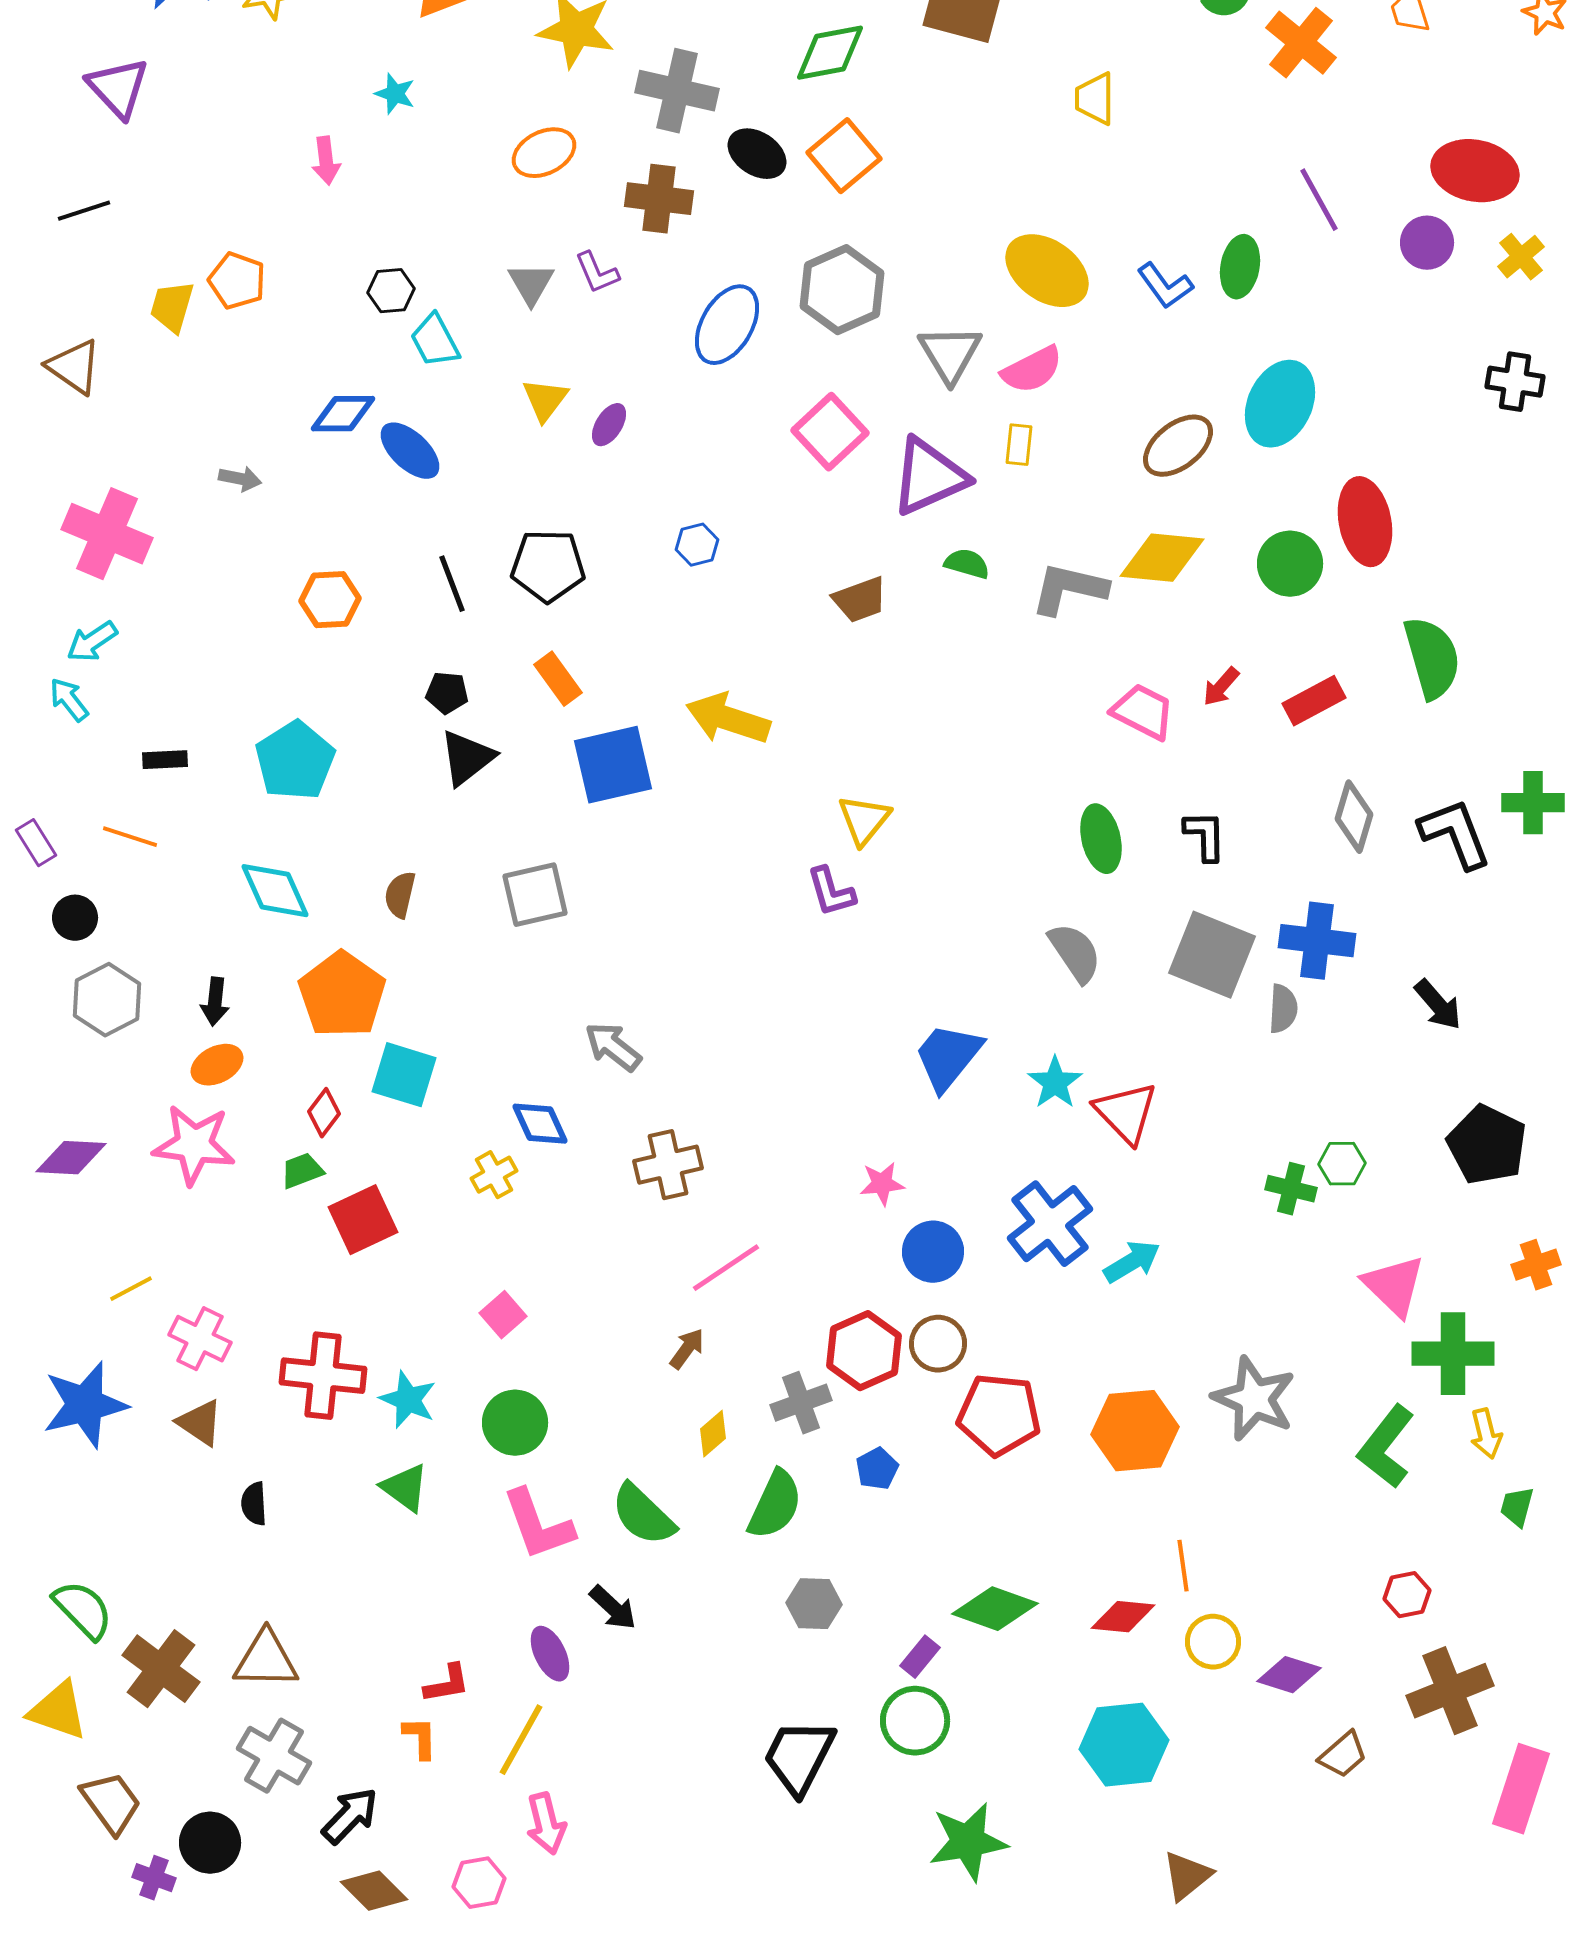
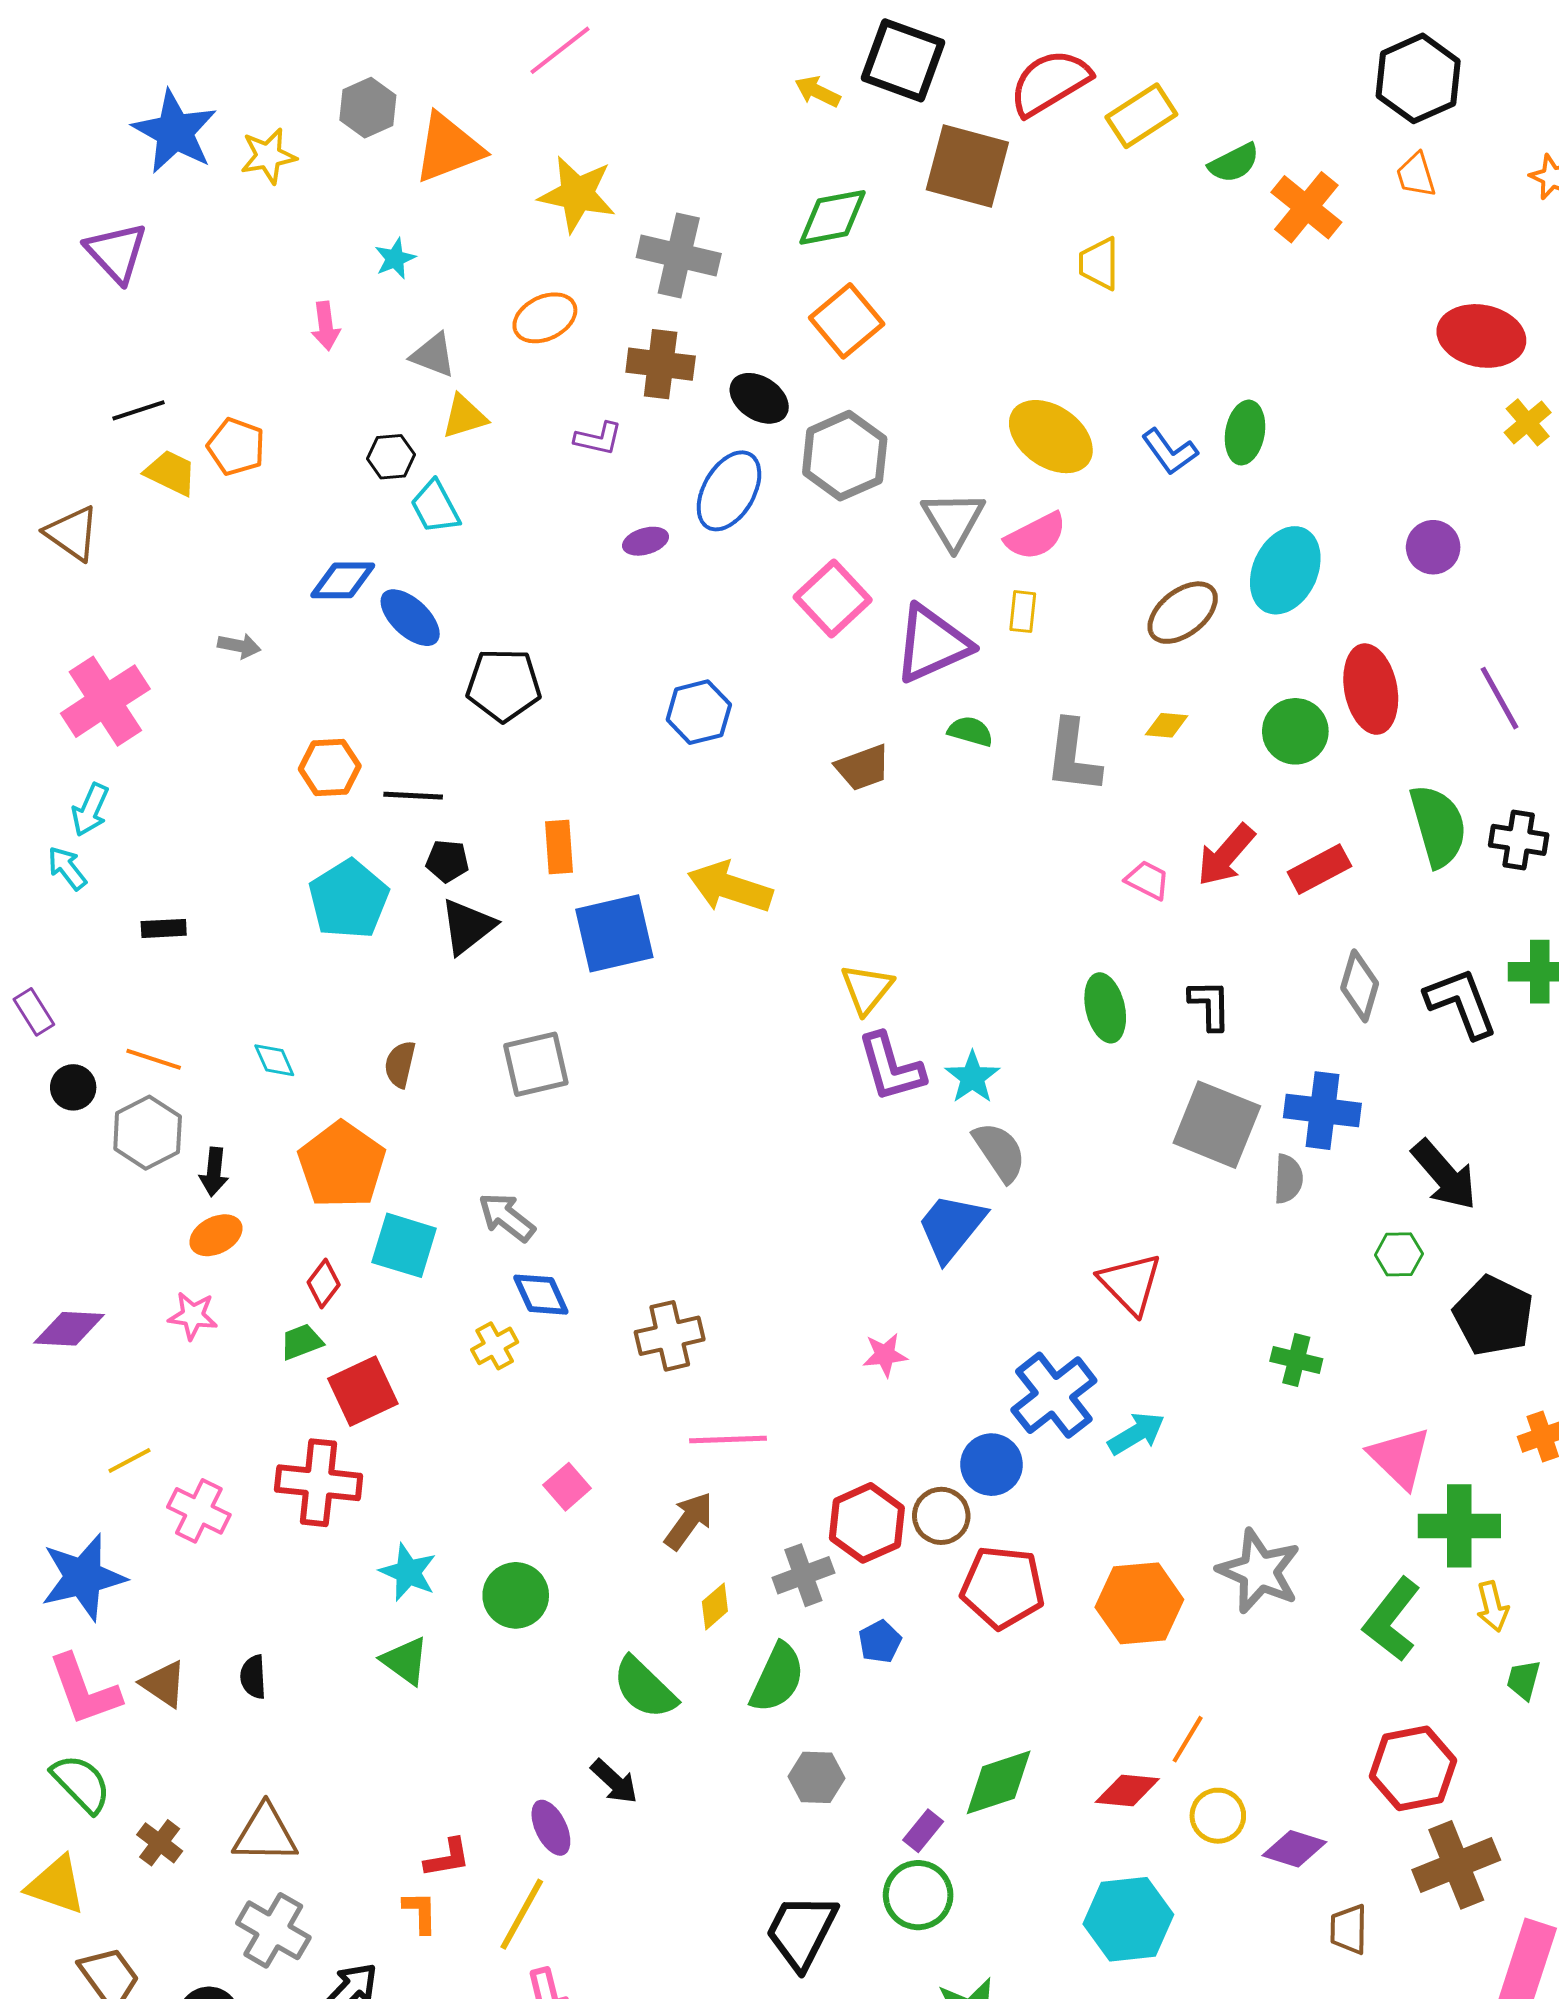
cyan star: (395, 94) -> (395, 259), turned 30
black ellipse: (757, 154) -> (759, 398), moved
purple line: (1319, 200) -> (1500, 698), moved
black line: (84, 211) -> (139, 410), moved
purple circle: (1427, 243) -> (1433, 547), moved
purple L-shape: (597, 273) -> (598, 439), turned -54
gray triangle: (531, 284) -> (433, 355), moved, turned -39
yellow trapezoid: (172, 307) -> (171, 473), turned 100
black cross: (1515, 382) -> (1519, 840), moved
yellow triangle: (545, 400) -> (464, 416), moved, turned 36
purple ellipse: (609, 425) -> (645, 541), moved, turned 42
pink cross: (107, 534) -> (105, 701), turned 34
blue hexagon: (697, 545) -> (699, 712), size x1.5
yellow diamond: (1162, 558) -> (1167, 725), size x0.5
black pentagon: (548, 566) -> (504, 685), moved
black line: (452, 584) -> (413, 796), moved, turned -66
gray L-shape: (1069, 589) -> (1073, 756), turned -96
cyan arrow: (92, 642) -> (90, 810), turned -32
orange rectangle: (558, 679) -> (559, 847), turned 32
red arrow: (1221, 687) -> (1226, 855), size x1.6
pink trapezoid: (1143, 712) -> (1147, 880), size x0.7
cyan pentagon: (295, 761) -> (349, 899), moved
orange line: (130, 837) -> (154, 1059), moved
cyan diamond: (275, 891) -> (274, 1060), size x0.6
purple L-shape: (831, 892) -> (891, 1067), moved, size x1.4
gray semicircle: (1075, 953) -> (1000, 1152), moved
gray hexagon: (107, 1000) -> (148, 1133), moved
black arrow: (1438, 1005) -> (1444, 1175), size x1.4
gray arrow: (613, 1047) -> (507, 1217), moved
cyan star: (1055, 1083) -> (972, 1077), moved
pink star: (194, 1145) -> (193, 1316), size x0.6
green hexagon: (1342, 1164) -> (1399, 1254), moved
blue circle: (933, 1252) -> (992, 1465), moved
pink line: (726, 1268) -> (728, 1439), turned 32
pink square: (503, 1315) -> (567, 1487), moved
brown arrow: (687, 1349) -> (689, 1521), size x1.4
red cross: (323, 1376) -> (319, 1483), moved
brown triangle: (200, 1423) -> (164, 1684), moved
pink L-shape: (538, 1525) -> (84, 1690), moved
orange line: (1183, 1566) -> (1188, 1739), turned 39
red hexagon: (1407, 1595) -> (1413, 1768), size x1.8
green diamond: (995, 1609) -> (999, 1782), turned -38
brown cross: (161, 1669) -> (160, 1843), size x0.6
brown trapezoid: (1343, 1755) -> (1349, 1929), turned 132

